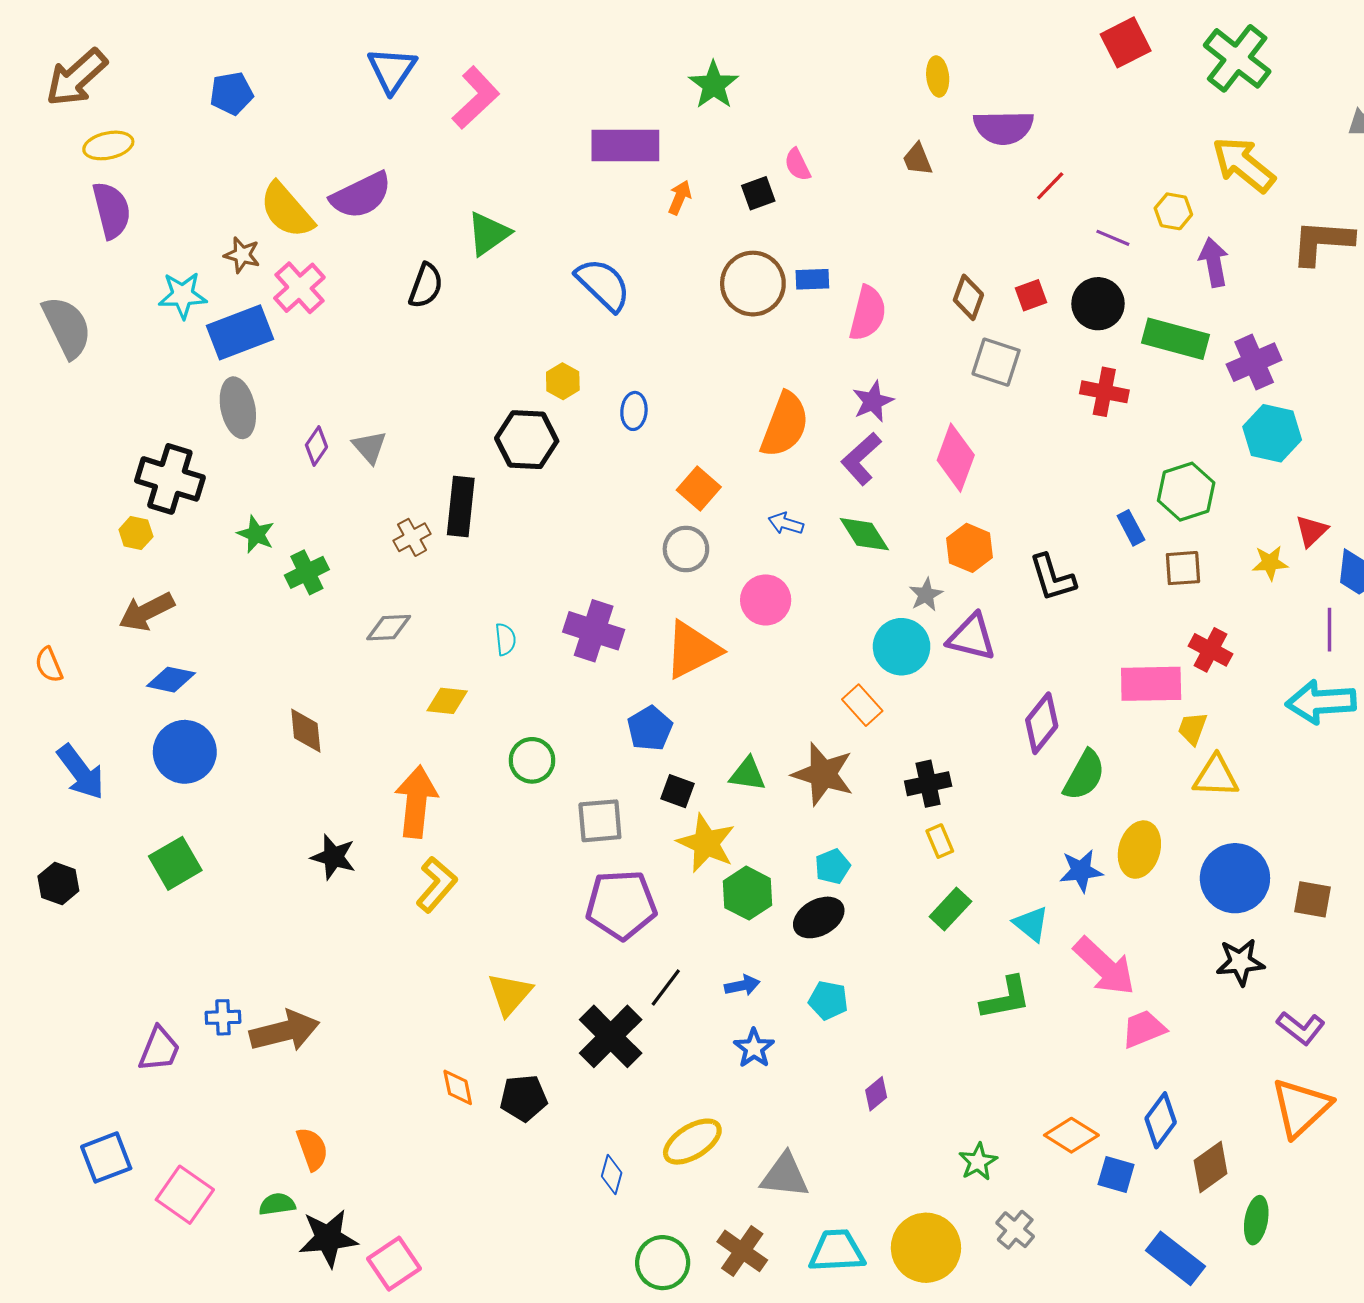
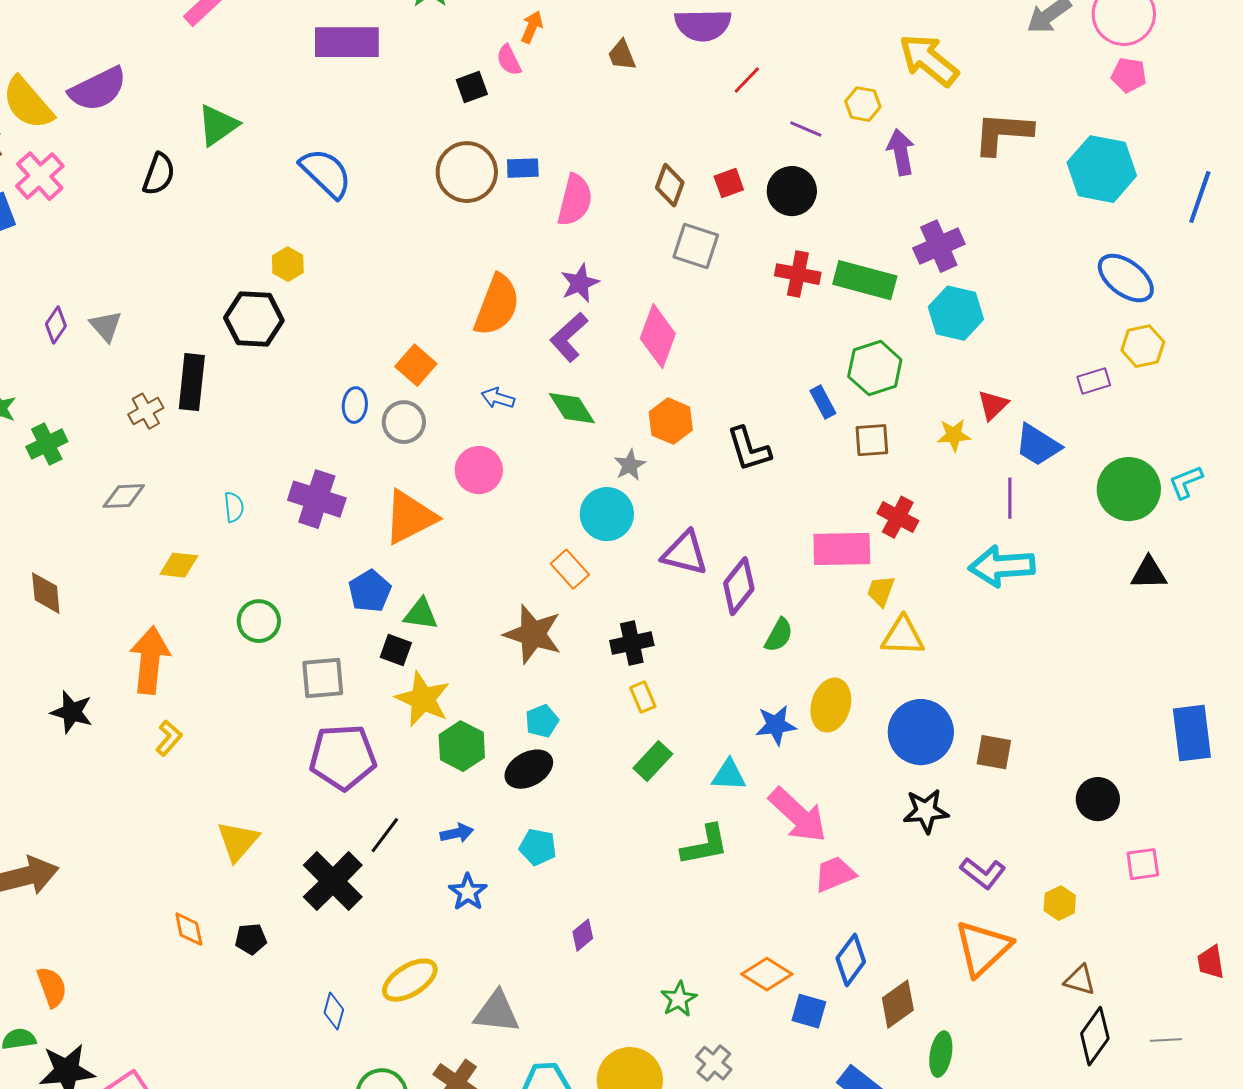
orange arrow: (680, 198) -> (532, 27), moved
green rectangle: (1176, 339) -> (865, 280), moved
blue ellipse: (634, 411) -> (355, 405), moved
purple triangle: (972, 637) -> (685, 553), moved
green triangle: (748, 774) -> (421, 614), moved
green semicircle: (1084, 775) -> (779, 635), size x0.7
yellow L-shape: (436, 885) -> (169, 738), size x0.7
cyan triangle: (1031, 924) -> (729, 775), turned -36
black pentagon: (524, 1098) -> (251, 939), size x0.7

